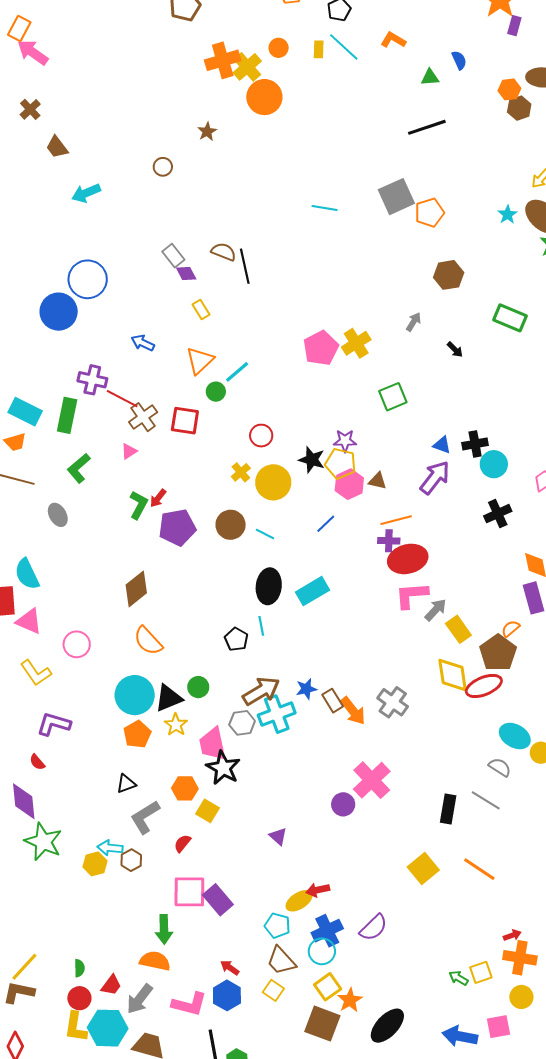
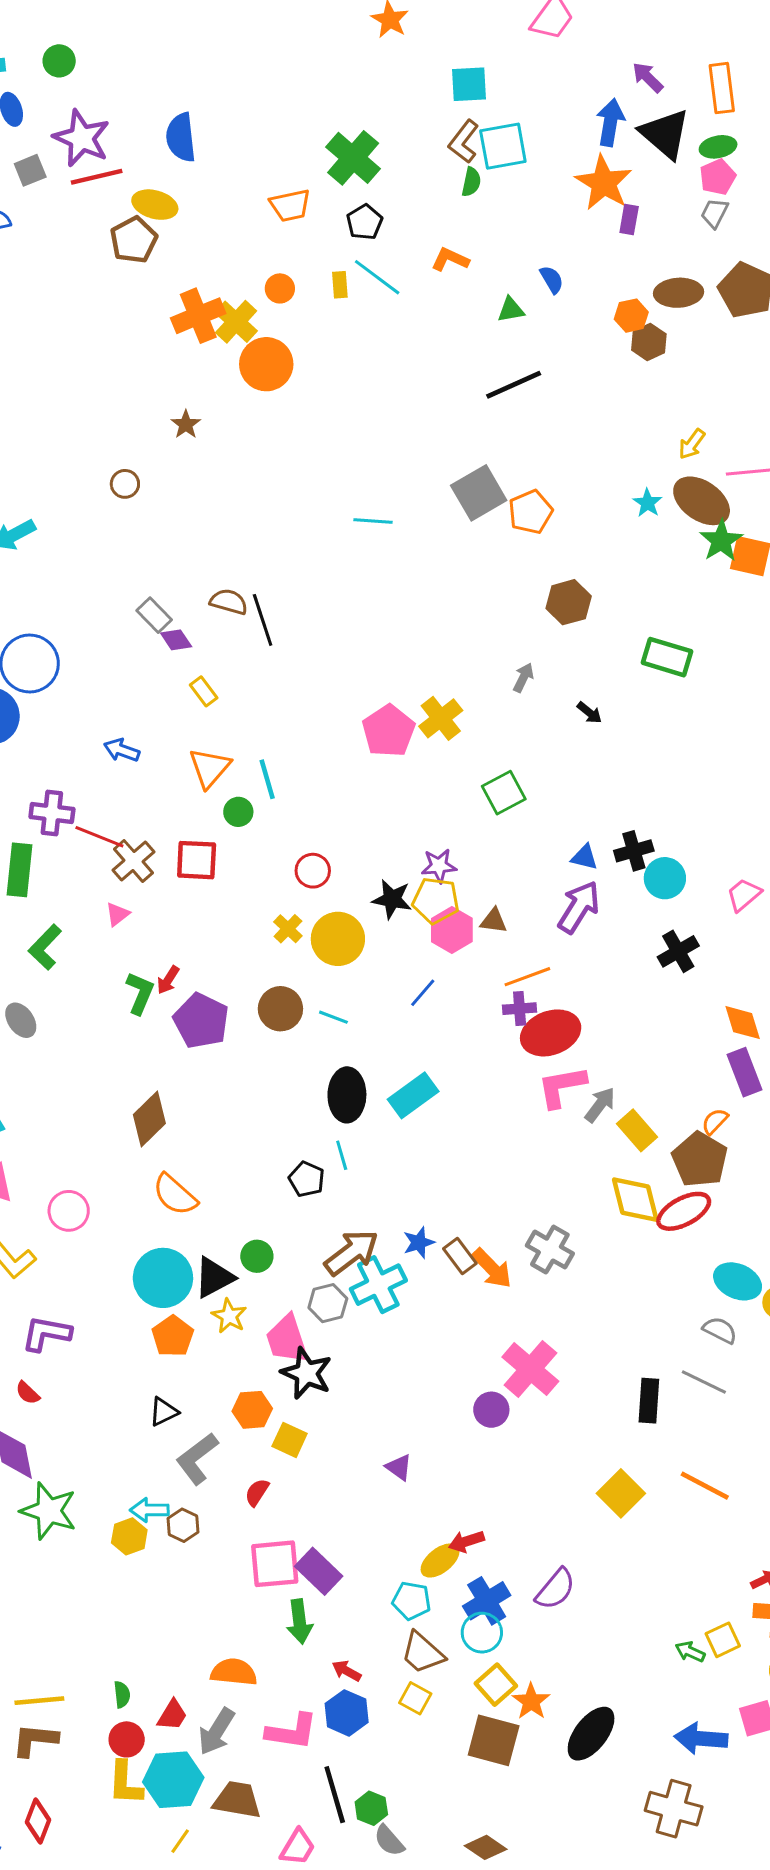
cyan line: (237, 372) -> (267, 779), turned -60
purple pentagon: (177, 527) -> (201, 1021), turned -30
green arrow: (164, 929) -> (299, 1622), moved
yellow line: (24, 967) -> (39, 1701), turned 48

